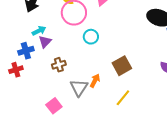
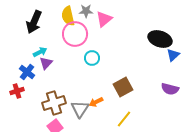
blue cross: (26, 51) -> (27, 72), turned -35
brown cross: (59, 65) -> (54, 103), moved, size x1.6
orange arrow: (95, 81) -> (96, 102), turned -144

